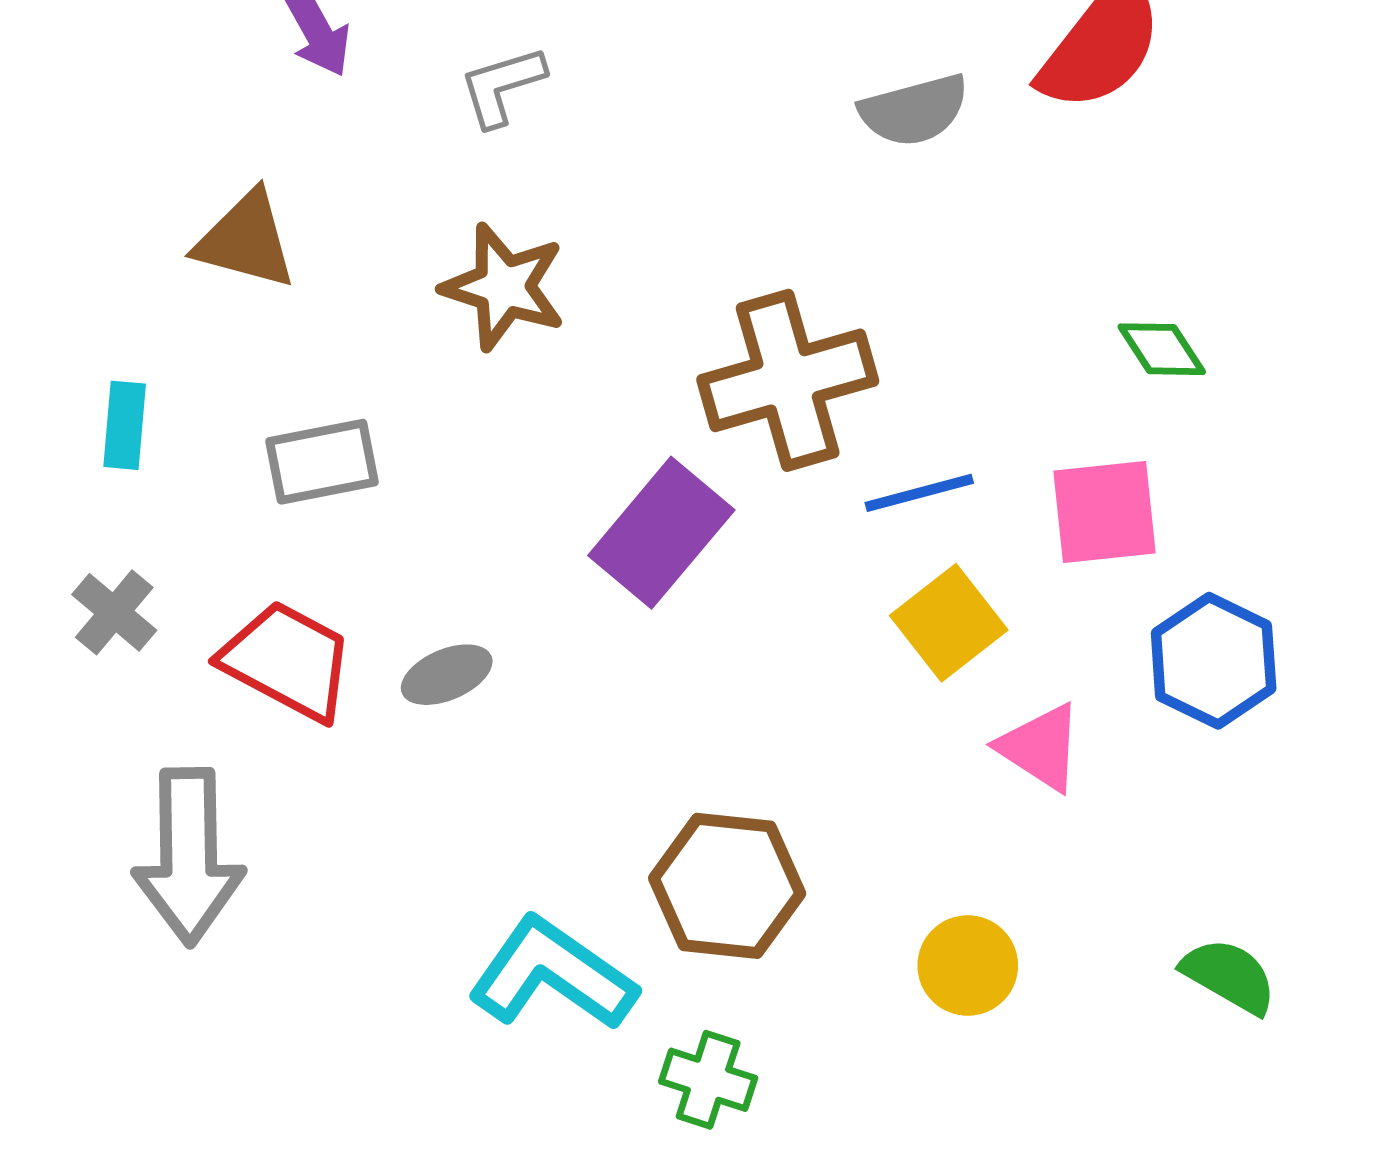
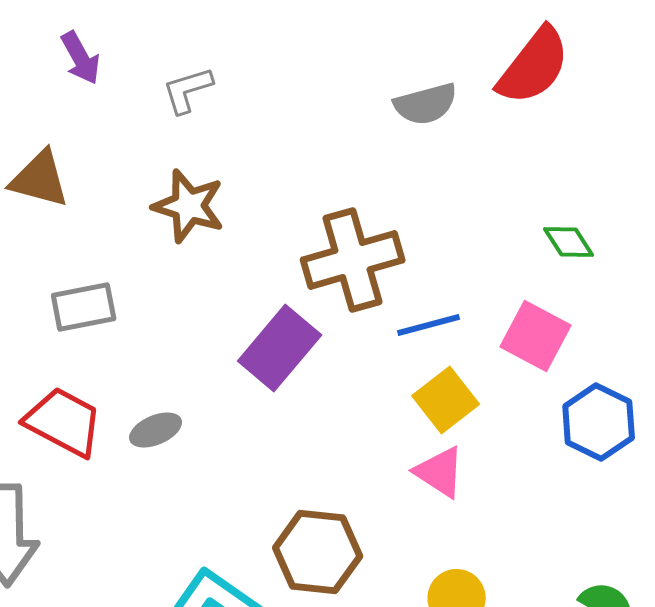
pink square: (1105, 512) -> (536, 336), turned 34
pink triangle: (1040, 747) -> (440, 472), moved

